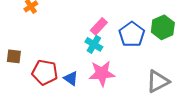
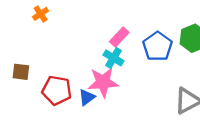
pink star: (102, 73) -> (103, 82), moved
blue triangle: (71, 78) -> (87, 97), turned 49

